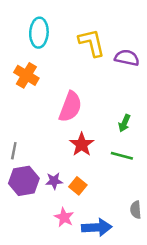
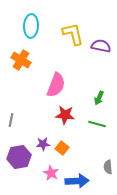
red star: (82, 144) -> (65, 115), turned -30
purple hexagon: (24, 181) -> (19, 157), moved

